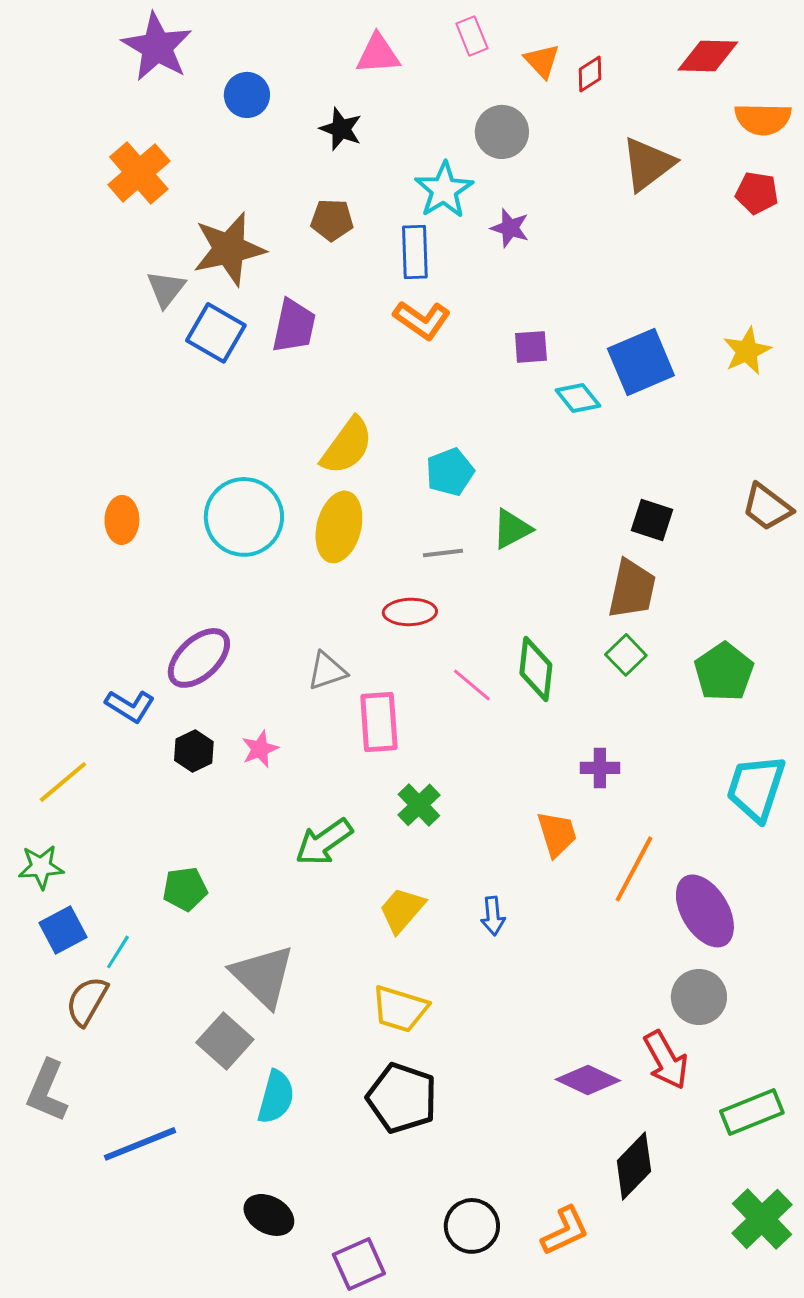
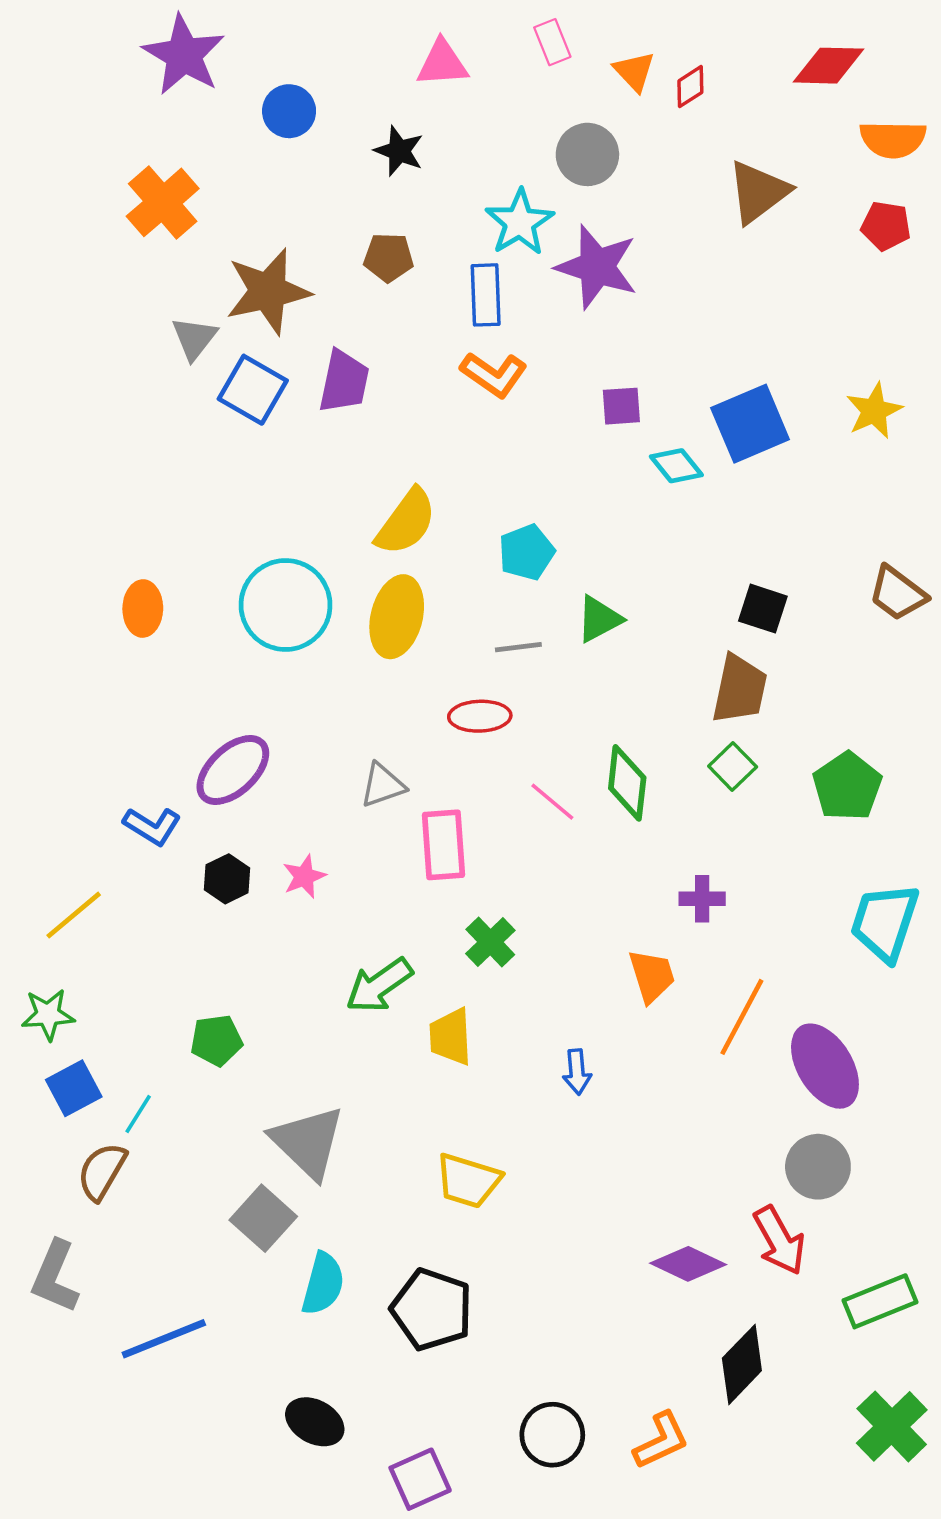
purple star: (510, 228) -> (597, 267), size x1.8
yellow trapezoid: (402, 910) -> (451, 1037), moved, turned -44
black pentagon: (402, 1098) -> (432, 1309), moved

